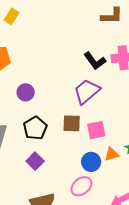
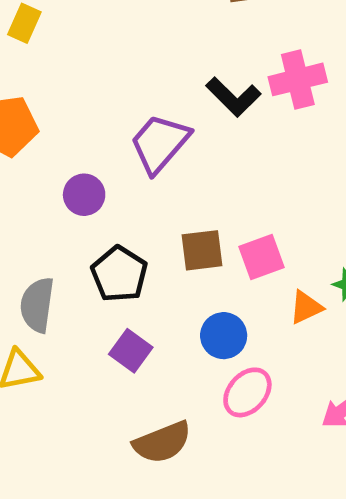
purple trapezoid: (87, 91) -> (160, 143), moved
blue circle: (91, 162) -> (224, 336), moved

